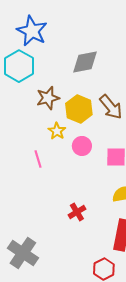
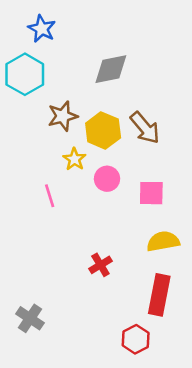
blue star: (32, 31) -> (42, 29), size x0.7
gray cross: (23, 253) -> (30, 318), size x0.7

